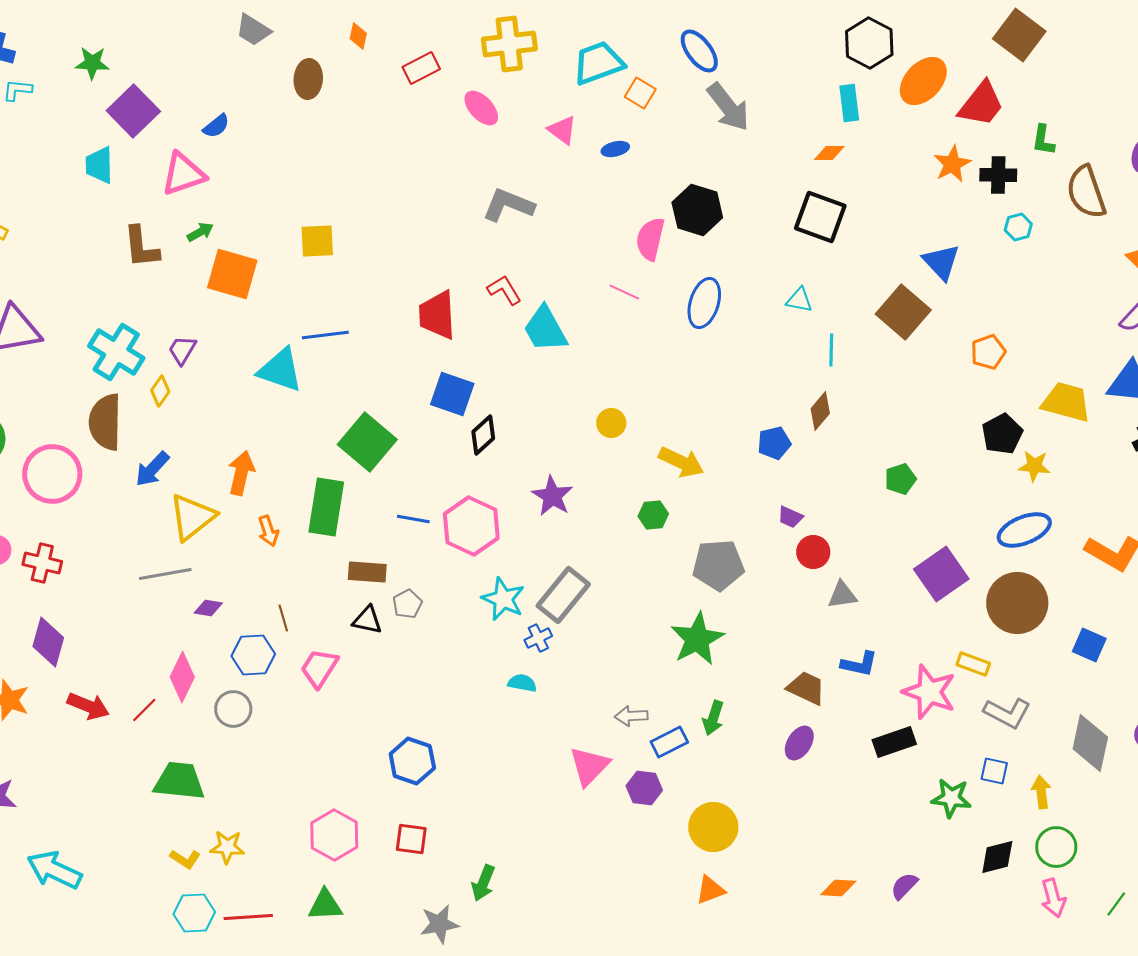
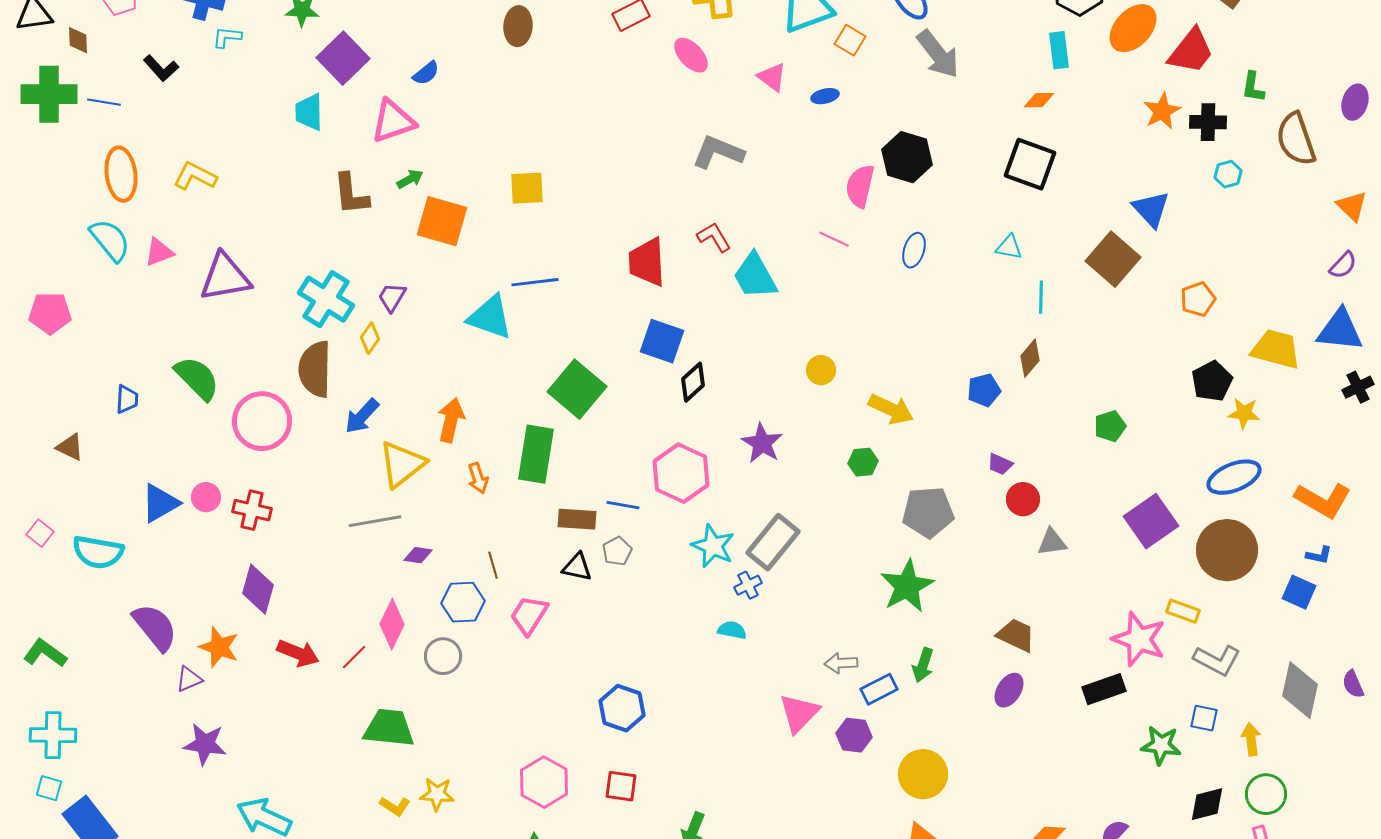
blue ellipse: (704, 303) -> (914, 250), size x0.7
blue line: (413, 519) -> (623, 505), moved
blue L-shape: (859, 664) -> (1319, 555), moved, size x0.7

